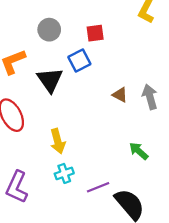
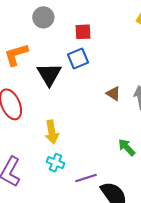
gray circle: (49, 30) -> (43, 17), moved
red square: (95, 33) -> (83, 32), moved
cyan cross: (64, 173) -> (55, 163), turned 36

